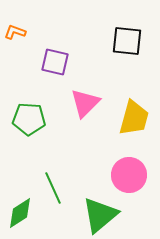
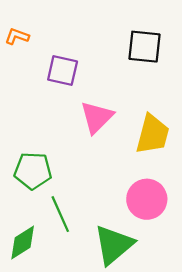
green pentagon: (29, 119) -> (33, 171), moved

